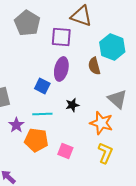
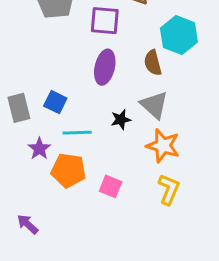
blue square: (42, 86) -> (55, 102), moved
gray triangle: (117, 99) -> (154, 105), moved

